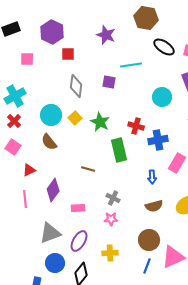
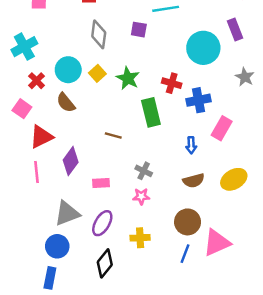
cyan circle: (162, 97) -> (203, 48), size x1.4
red cross: (14, 121) -> (37, 81), moved
red triangle: (29, 170) -> (41, 137), size x1.5
blue circle: (55, 263) -> (57, 246), moved

